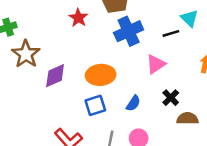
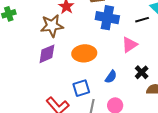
blue cross: (129, 31) -> (107, 18), turned 35
brown star: (26, 54) -> (52, 26), moved, turned 30
blue square: (95, 105) -> (81, 88), moved

